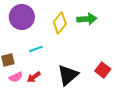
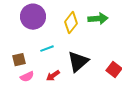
black triangle: (68, 75) -> (78, 62), moved
red arrow: (34, 77) -> (53, 76), moved

